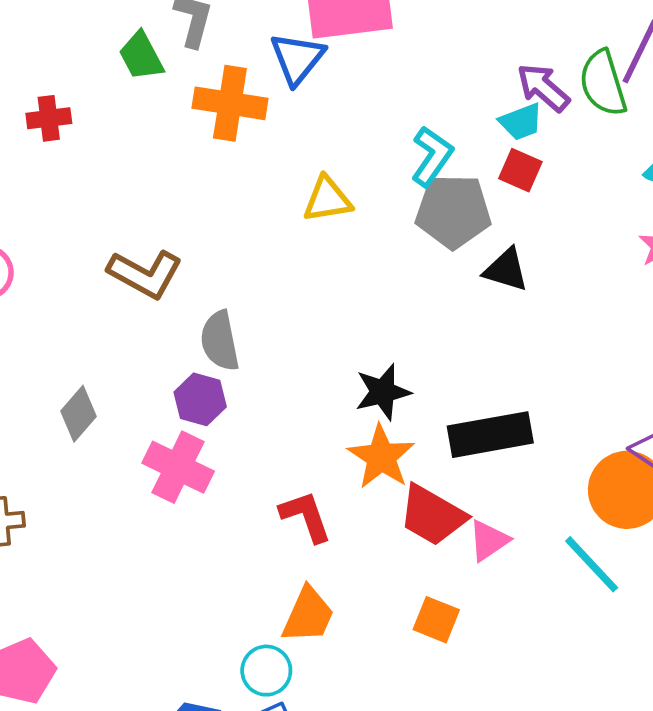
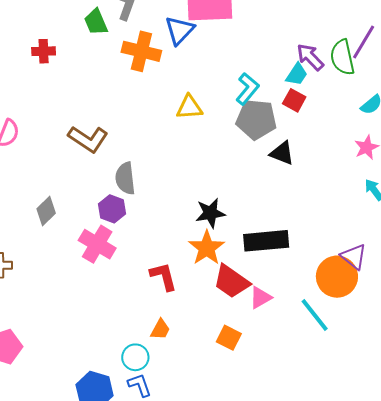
cyan trapezoid: (521, 122) -> (297, 74), turned -40
orange trapezoid: (308, 615) -> (160, 329), size x0.7

